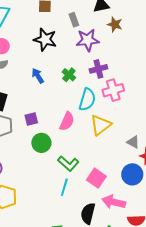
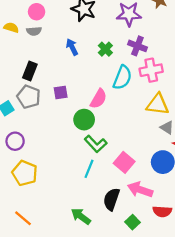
purple cross: (98, 69) -> (137, 46), turned 30
yellow triangle: (101, 125) -> (158, 104), moved, turned 40
green circle: (41, 143) -> (84, 120), moved

